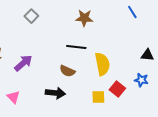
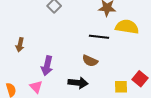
purple arrow: (23, 63) -> (47, 66), moved, turned 144
yellow semicircle: (102, 64) -> (127, 27), moved, turned -70

